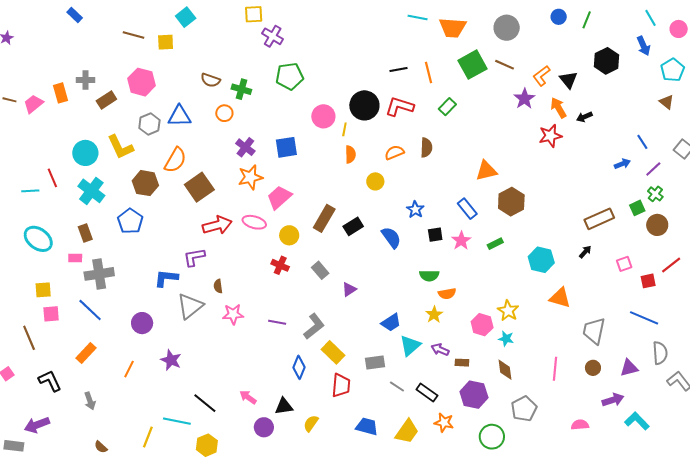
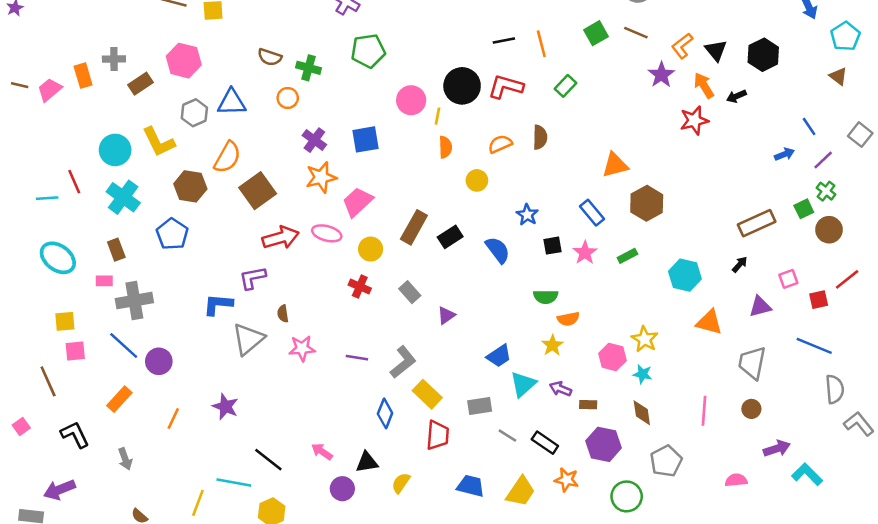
black hexagon: (607, 61) -> (763, 55), moved
green square: (473, 65) -> (596, 33), size x0.7
purple circle: (142, 323) -> (159, 361), moved
purple triangle: (629, 368) -> (760, 307), moved

